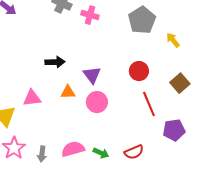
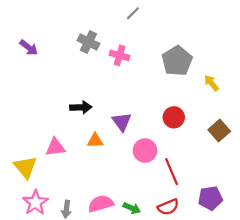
pink circle: (97, 102) -> (145, 151), moved
red line: (149, 104) -> (172, 172), moved
purple pentagon: (174, 130) -> (210, 198), moved

